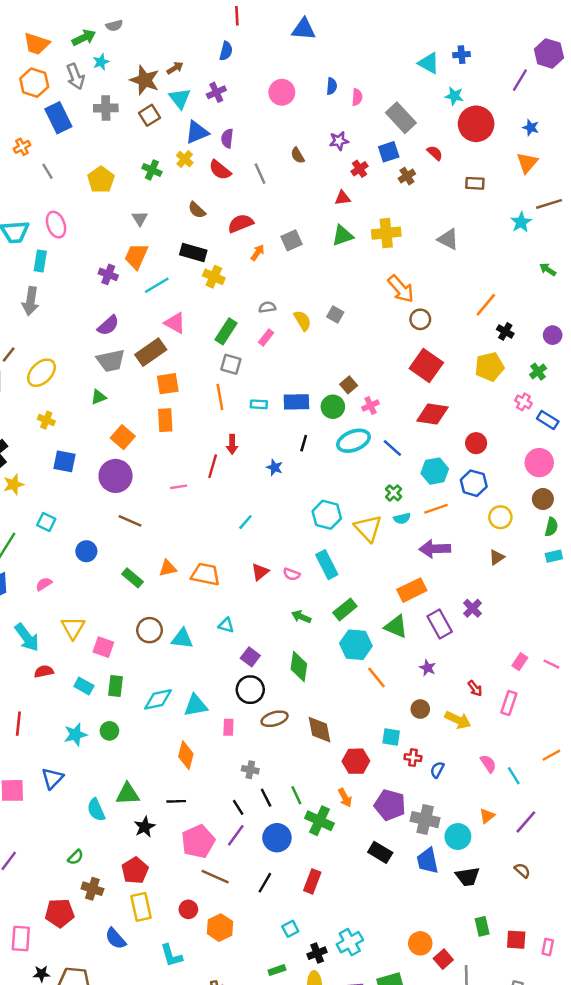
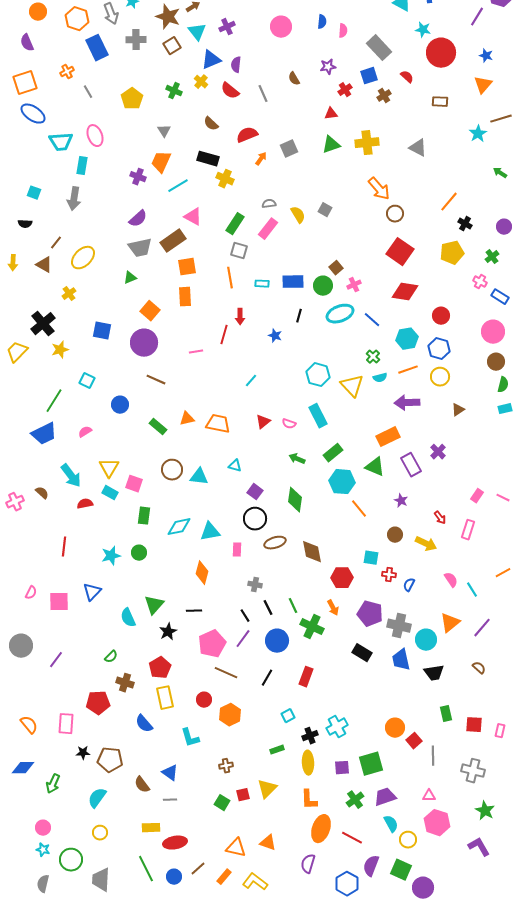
pink rectangle: (266, 338) -> (268, 229), size x1.5
yellow cross: (46, 420) -> (69, 294), moved, turned 32
yellow circle: (500, 517) -> (440, 377), moved
cyan rectangle: (84, 686) -> (110, 493), moved
green triangle: (128, 794) -> (154, 605), turned -45
orange triangle: (487, 816) -> (450, 623), size x1.5

